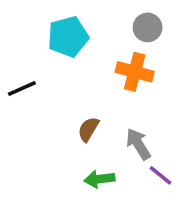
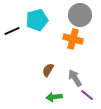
gray circle: (148, 27) -> (80, 15), size x1.5
black line: (22, 88) -> (12, 31), moved

